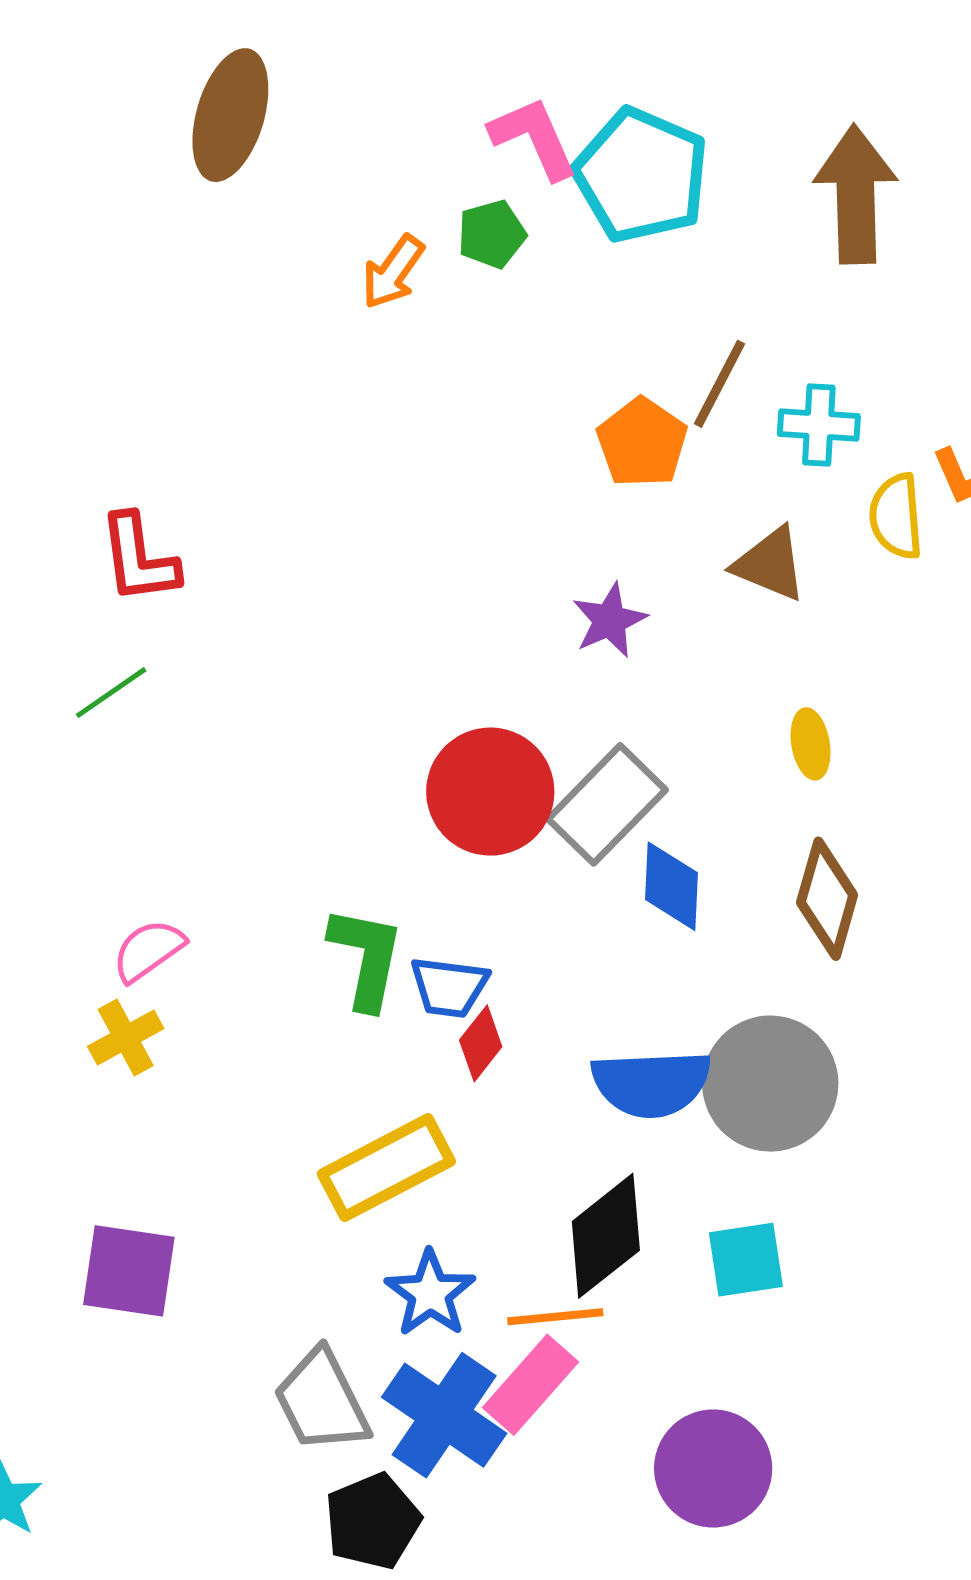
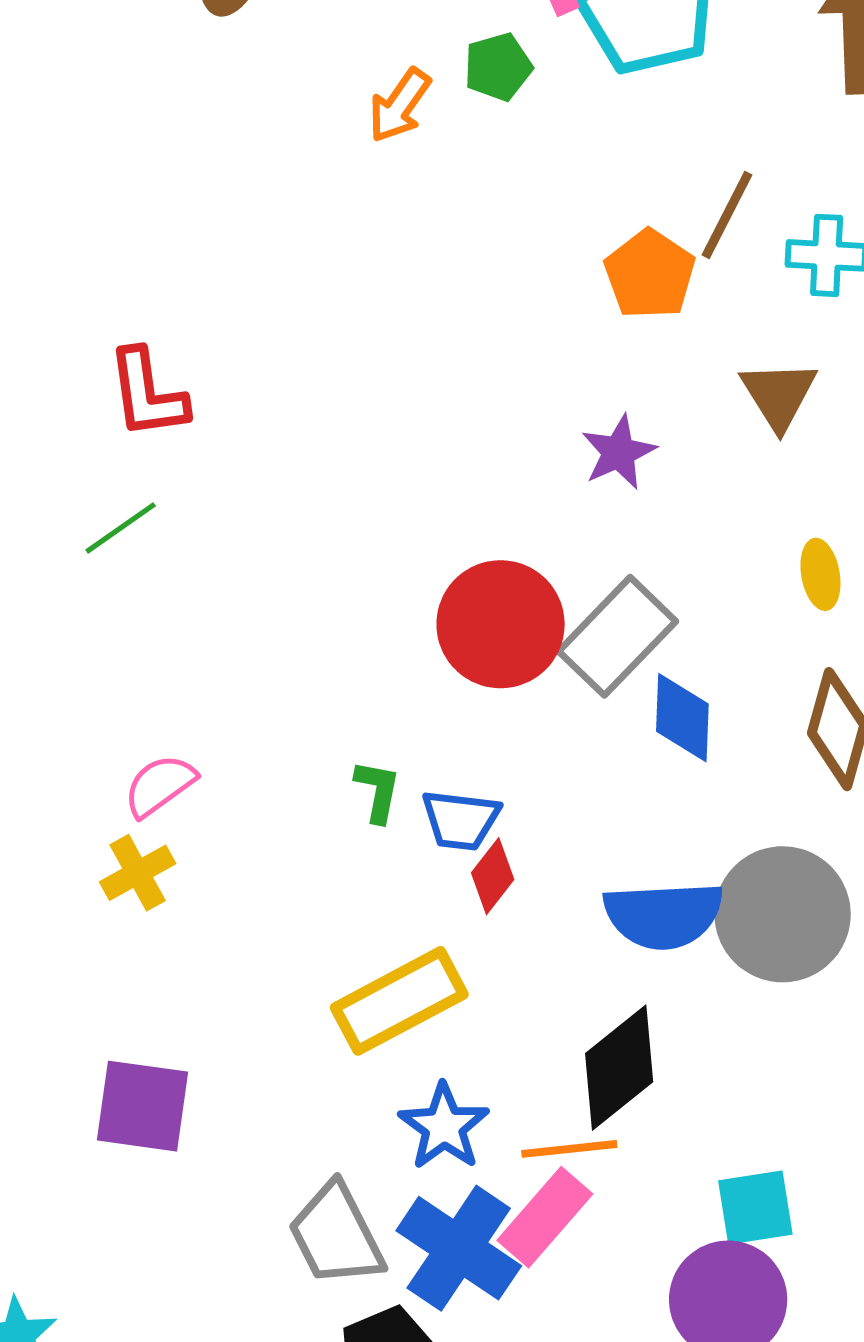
brown triangle: (770, 564) -> (779, 395), turned 36
green L-shape: (366, 958) -> (378, 791), size x0.6
cyan square: (746, 1260) -> (755, 1207), moved

